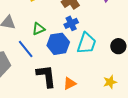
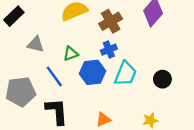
black L-shape: (46, 76) -> (57, 111), moved

